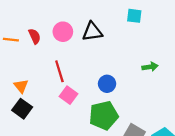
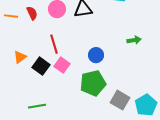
orange triangle: (21, 86) -> (20, 57), turned 32
black square: (22, 109) -> (41, 66), moved

